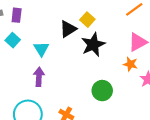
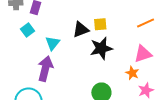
yellow square: (87, 20) -> (100, 24), turned 32
purple arrow: (39, 77) -> (45, 69), size x1.4

